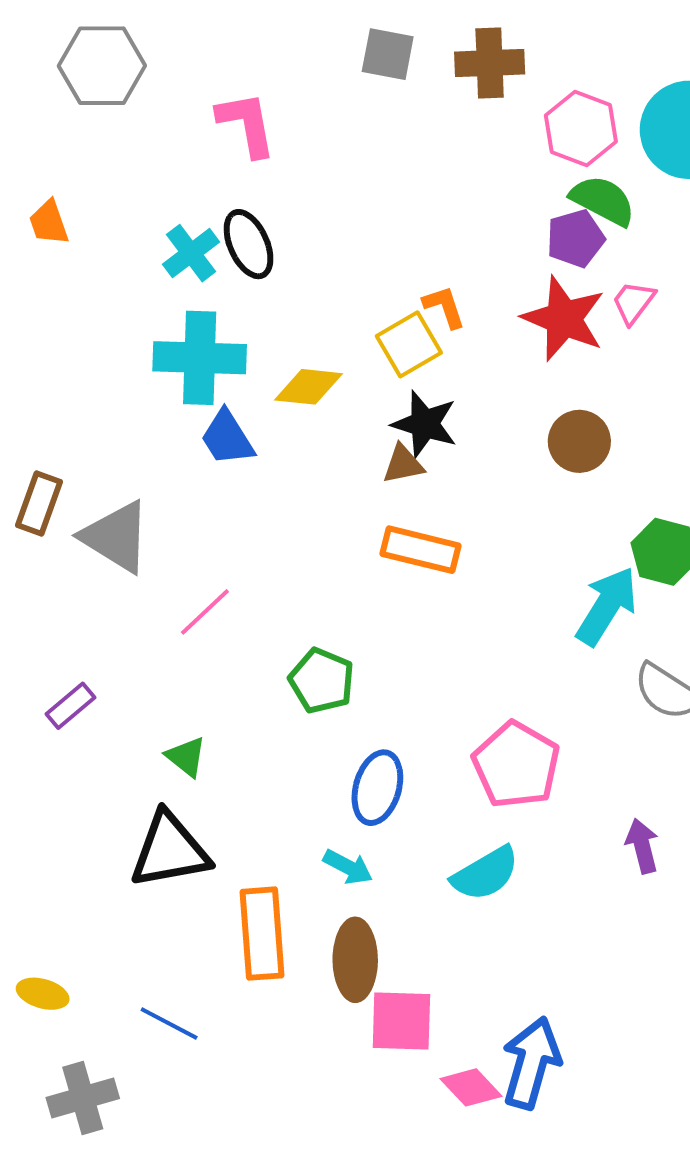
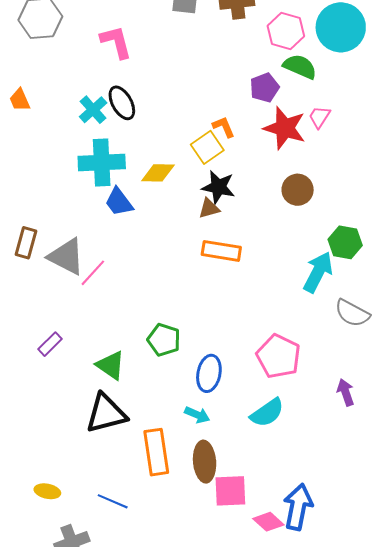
purple pentagon: (575, 238) -> (264, 88), moved
pink line: (205, 612) -> (93, 273), moved
green pentagon: (322, 681) -> (164, 340), moved
green triangle: (186, 757) -> (111, 365), size x1.4

